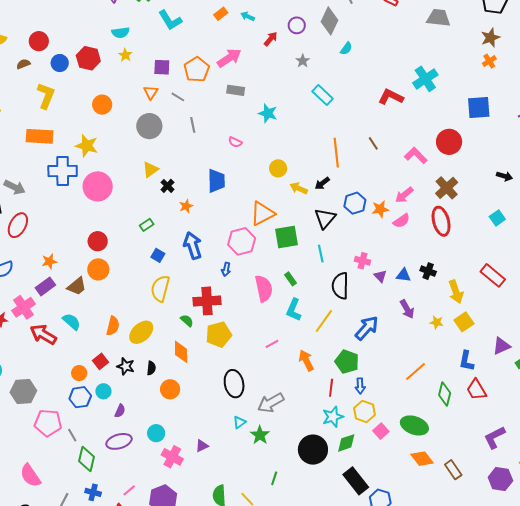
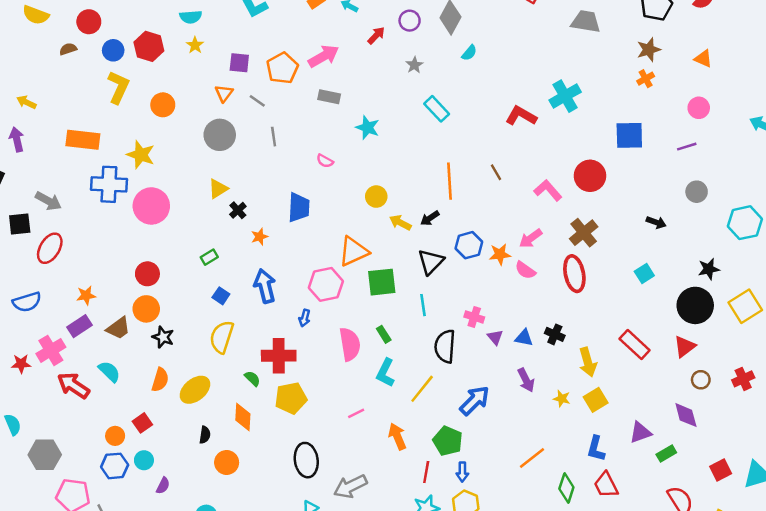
yellow L-shape: (46, 96) -> (118, 87), moved
pink semicircle: (401, 221) -> (525, 270), turned 66
black star: (126, 366) -> (163, 337), moved

